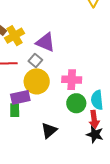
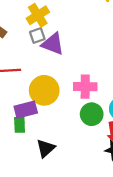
yellow cross: (14, 36) -> (38, 15), moved
gray square: (35, 60) -> (37, 36), moved, turned 32
black triangle: (49, 130) -> (46, 148), moved

